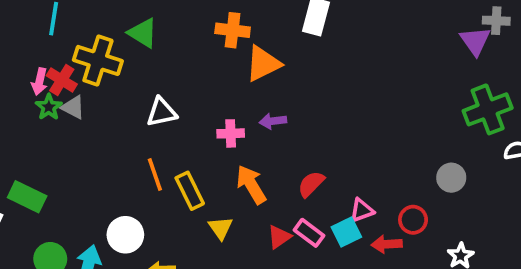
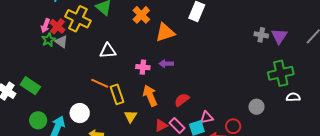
gray cross: (496, 21) -> (261, 35), moved
orange cross: (233, 30) -> (141, 15), moved, turned 30
orange line: (155, 175) -> (100, 83), turned -54

